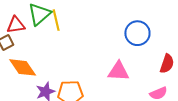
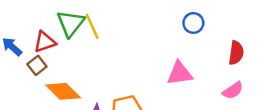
blue circle: (137, 33) -> (193, 23), size x0.7

